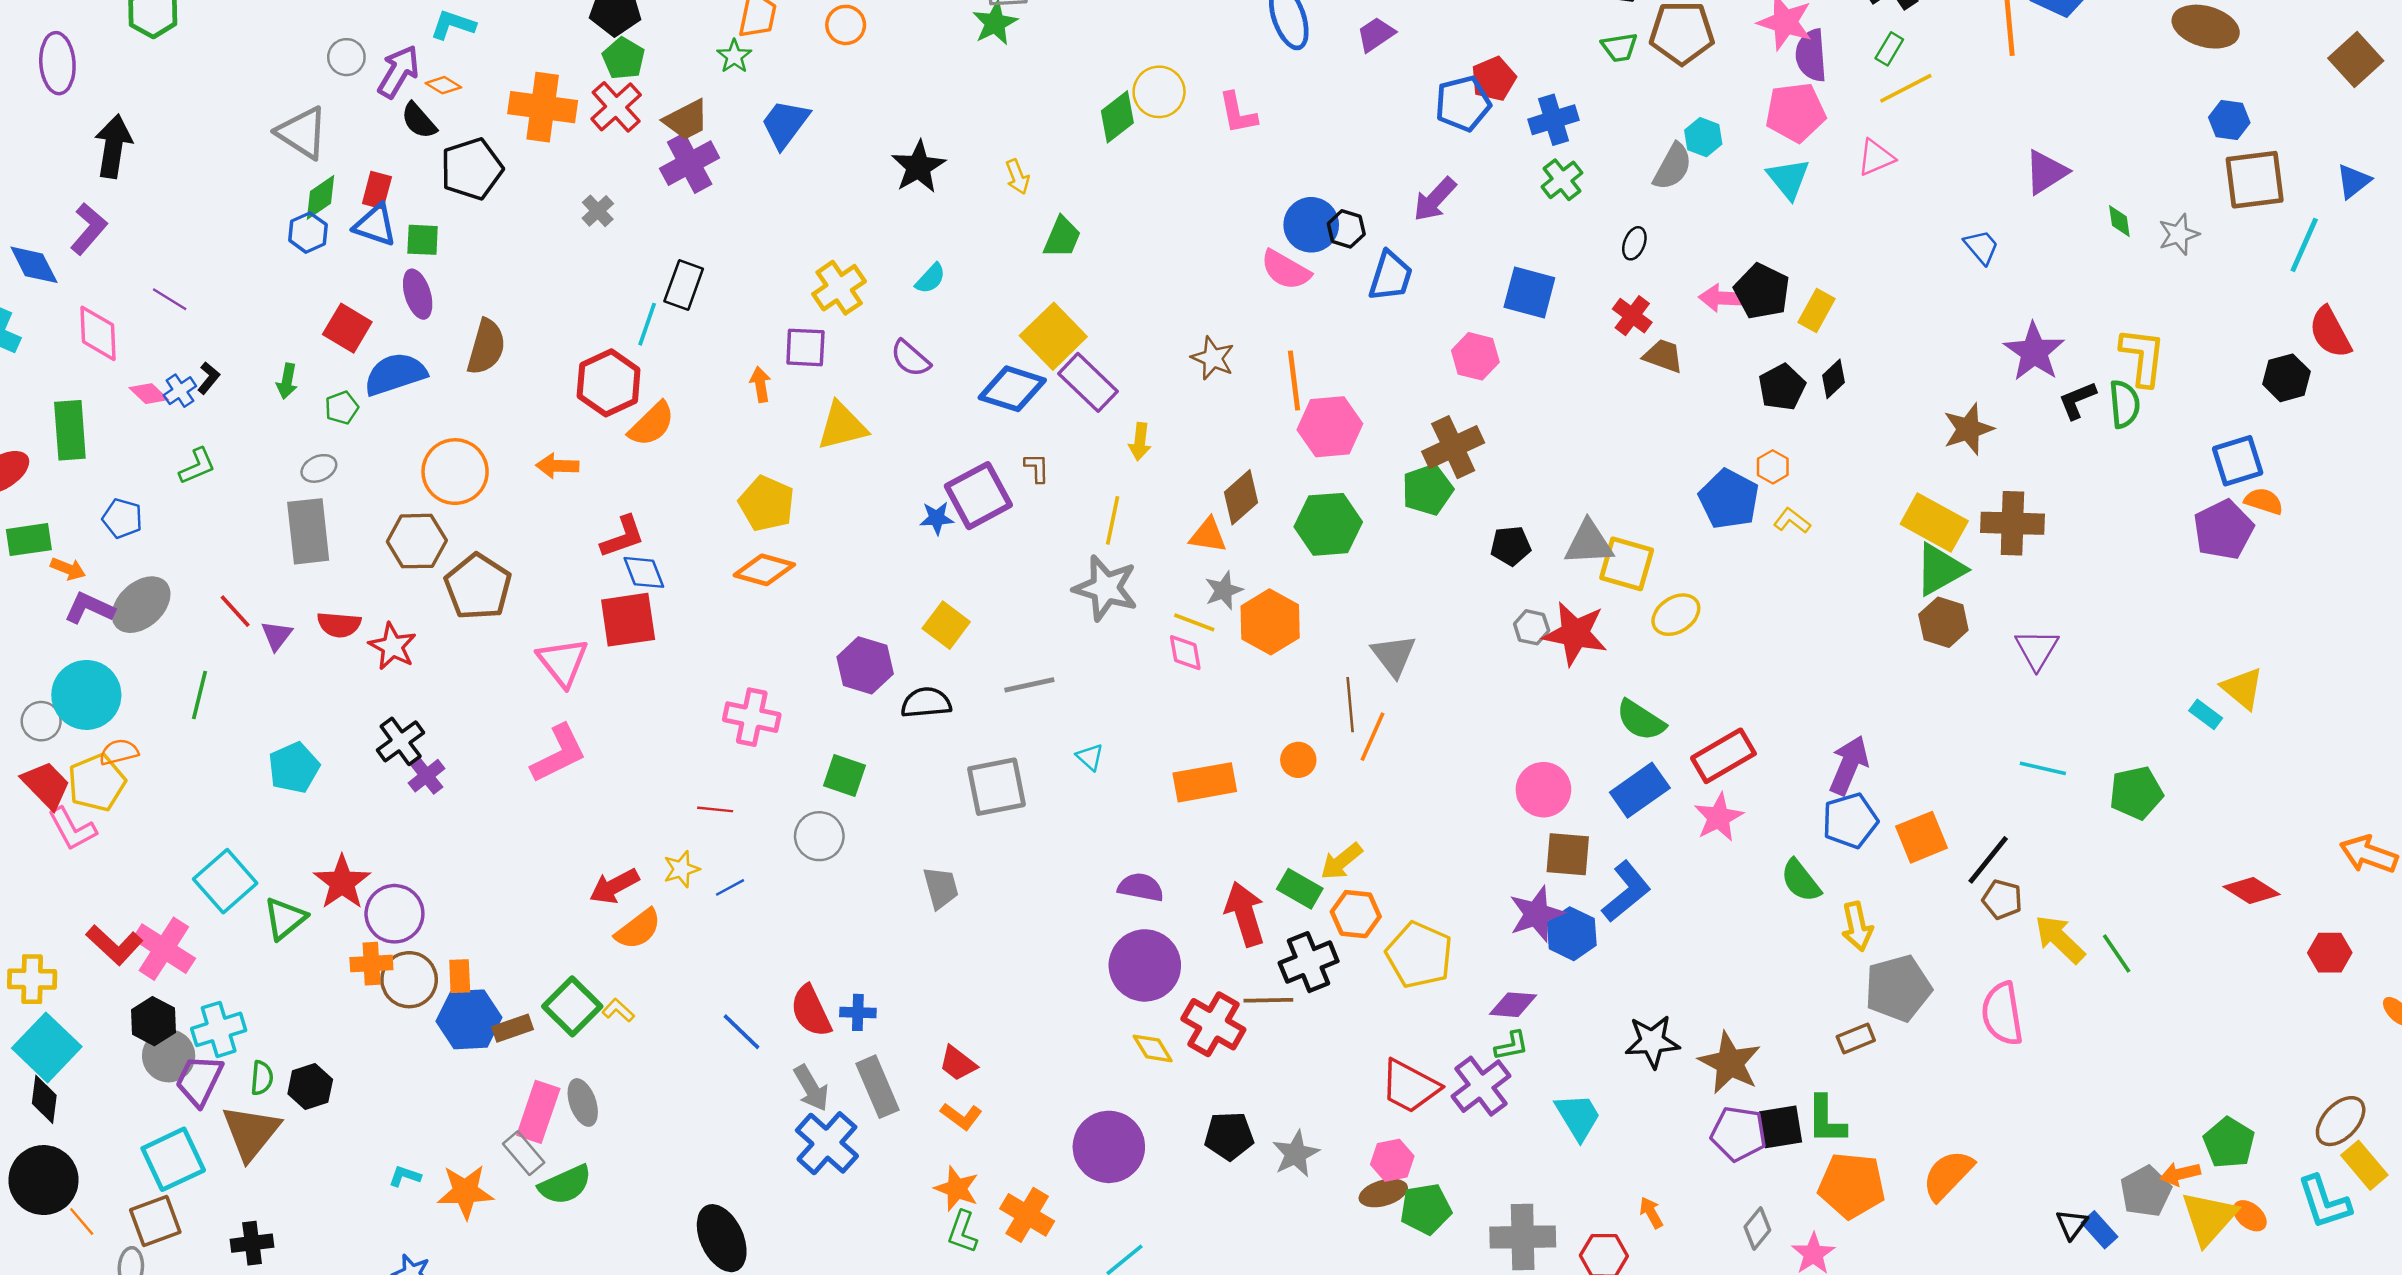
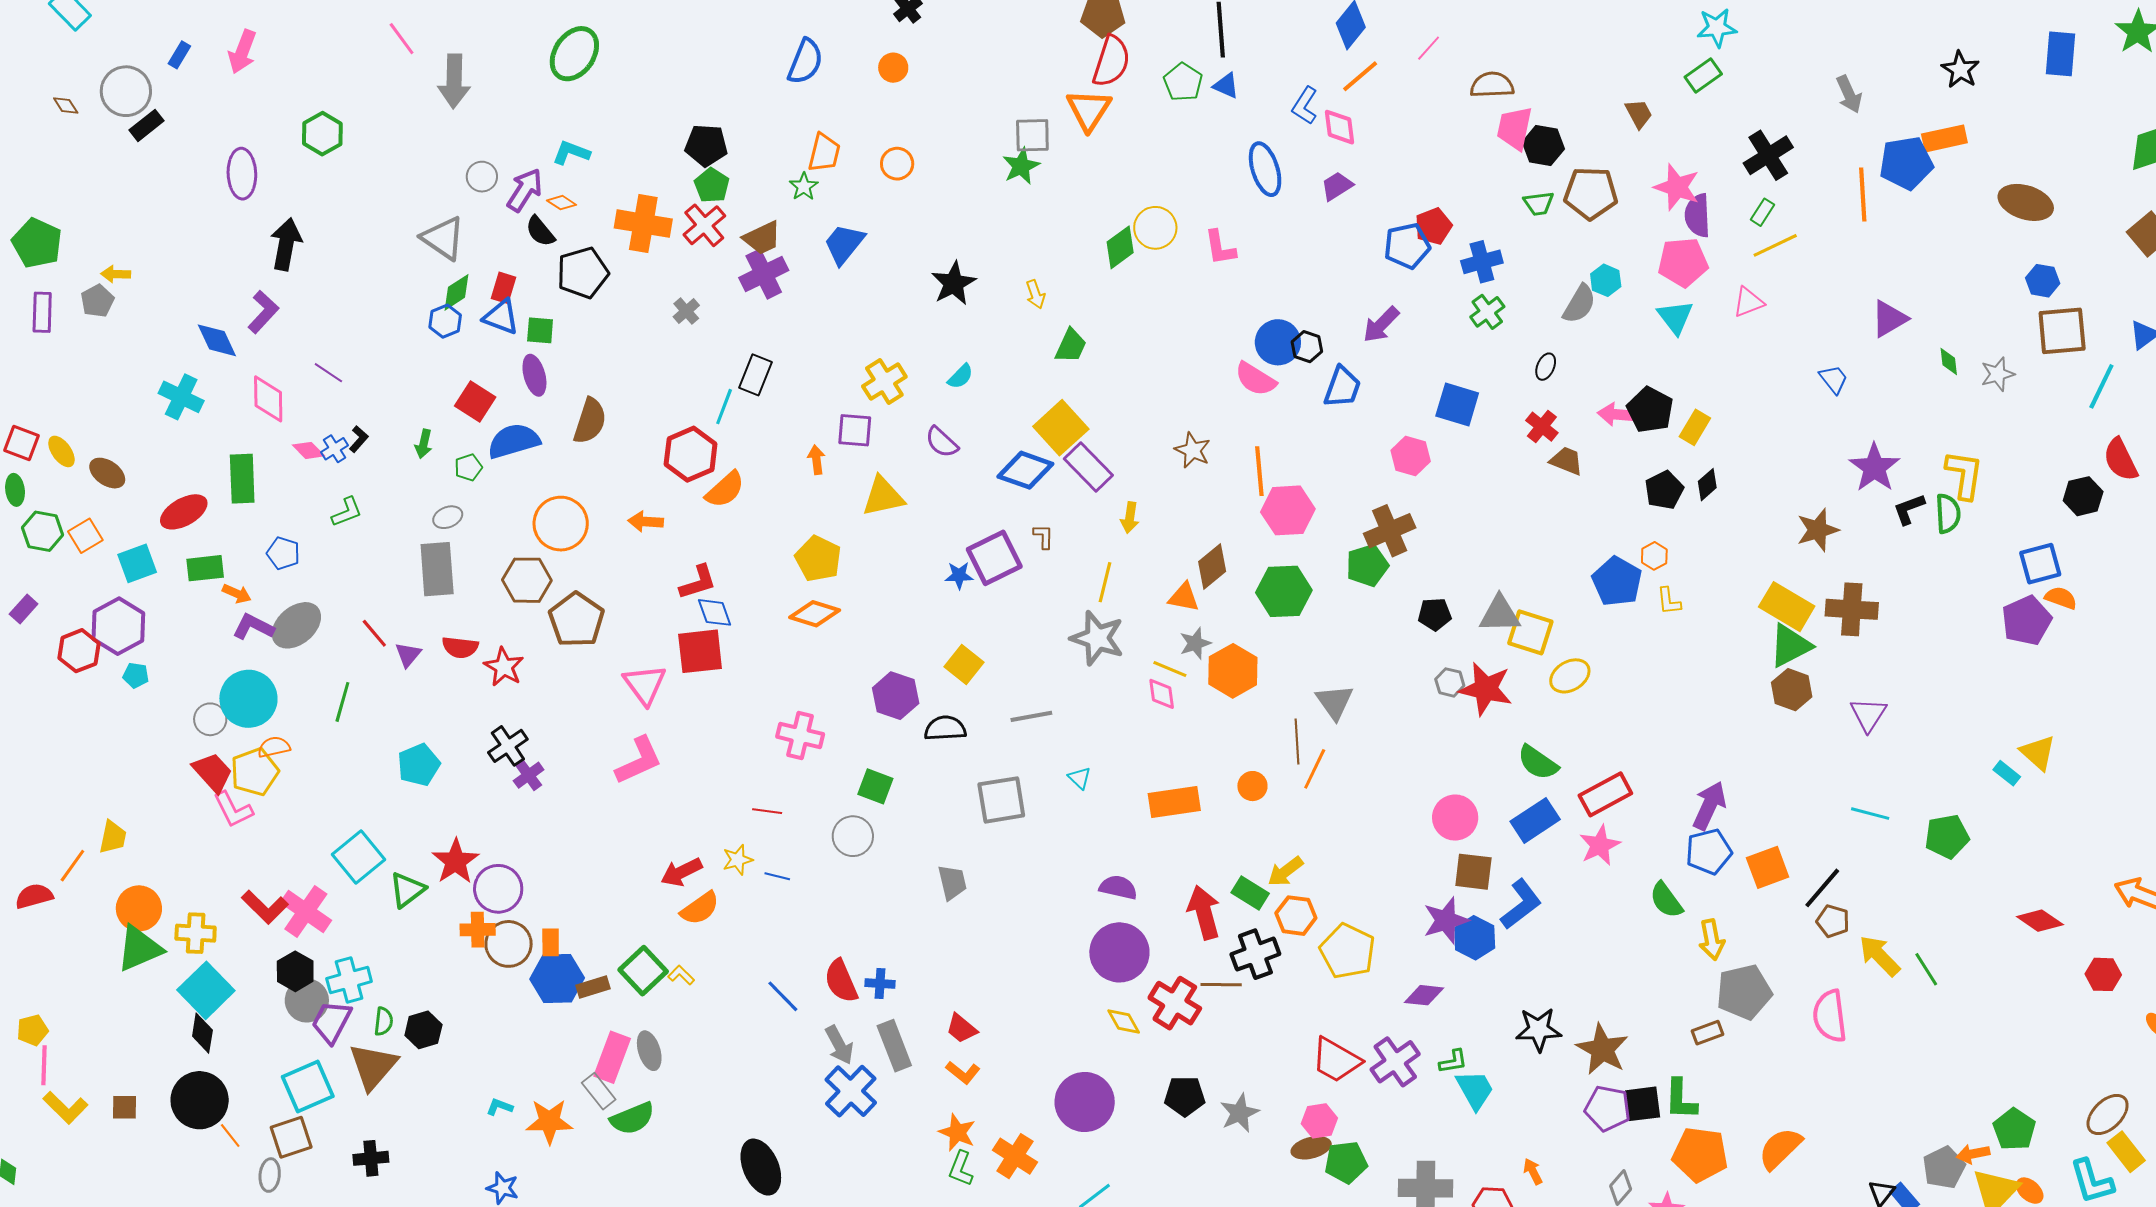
yellow L-shape: (1792, 521) -> (1669, 601), turned -136
blue line: (730, 887) -> (777, 876), turned 40
green L-shape: (1511, 1046) -> (1453, 1061), moved

